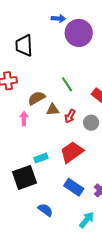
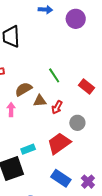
purple circle: (79, 33) -> (76, 19), moved, size x0.7
gray circle: (91, 123) -> (77, 123), moved

